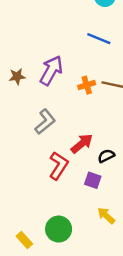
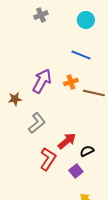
brown star: (17, 76) -> (15, 99), moved
orange cross: (87, 85) -> (71, 82), moved
purple square: (93, 180) -> (76, 171), turned 32

